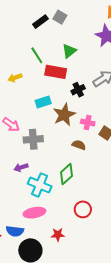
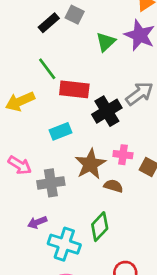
green triangle: (69, 51) -> (106, 42), moved
yellow arrow: (15, 78) -> (20, 101), size x1.5
black cross: (78, 90) -> (107, 111), size x1.5
brown star: (64, 115) -> (90, 164), moved

